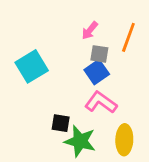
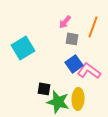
blue square: (97, 72) -> (74, 64), moved
pink L-shape: (101, 102) -> (89, 71), moved
yellow ellipse: (124, 140) -> (78, 99), moved

